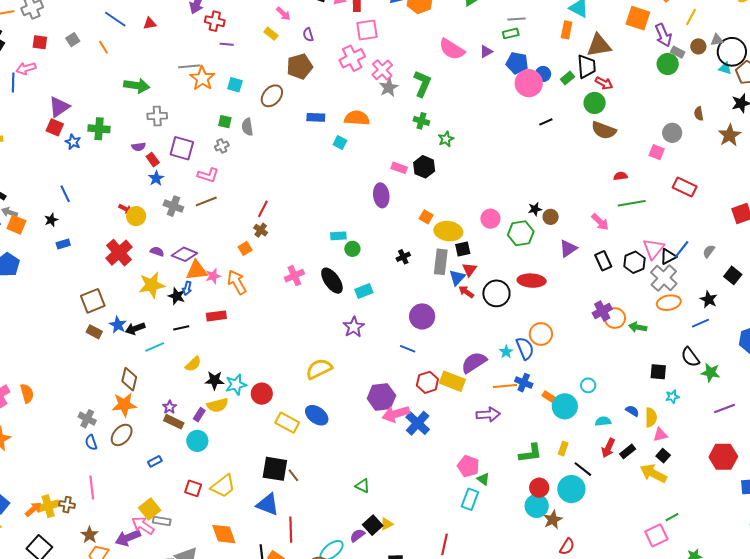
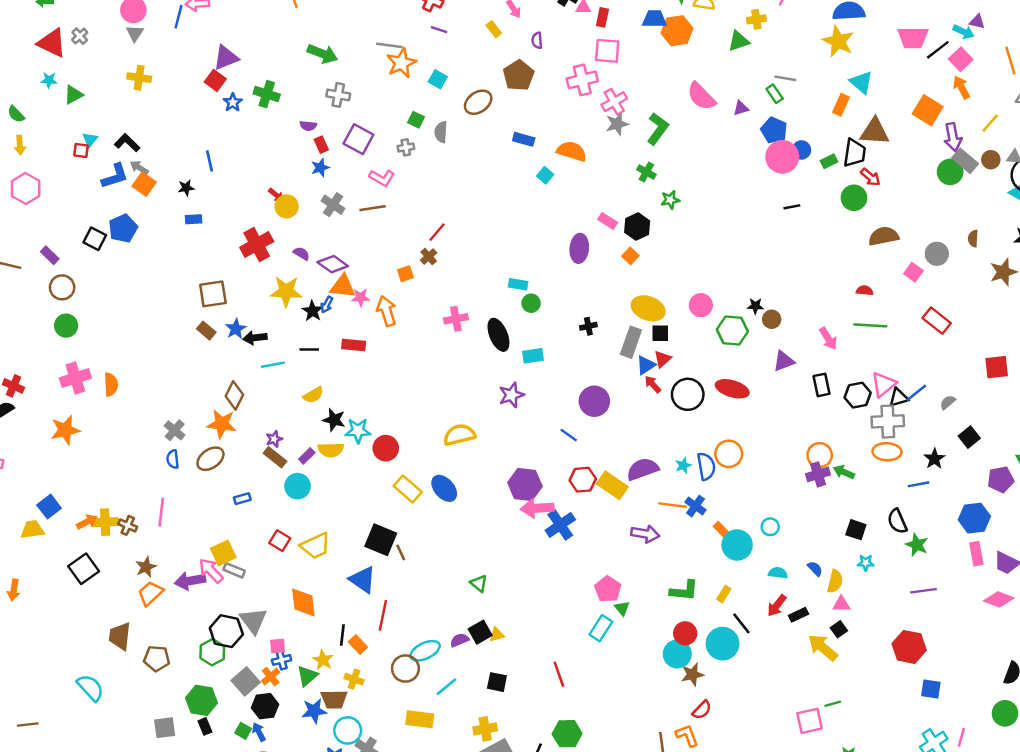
green rectangle: (511, 33) -> (775, 94), turned 56
gray rectangle: (678, 52) -> (965, 161), size x1.5
brown pentagon: (300, 66) -> (519, 75), turned -30
brown semicircle: (604, 130) -> (884, 236), moved, turned 135
orange square: (426, 217) -> (630, 256), moved
gray cross: (664, 278) -> (888, 421), turned 32
purple cross: (602, 311) -> (818, 474), moved
red line: (444, 544) -> (559, 674), turned -45

